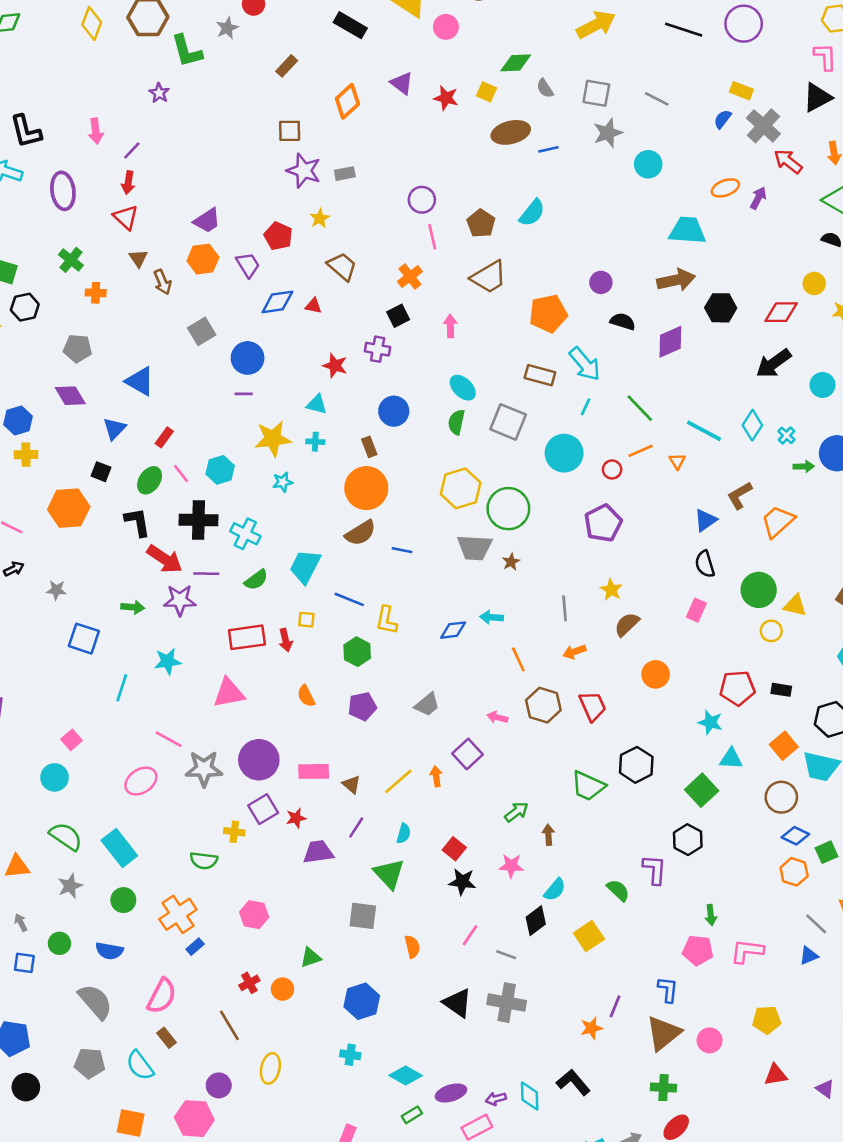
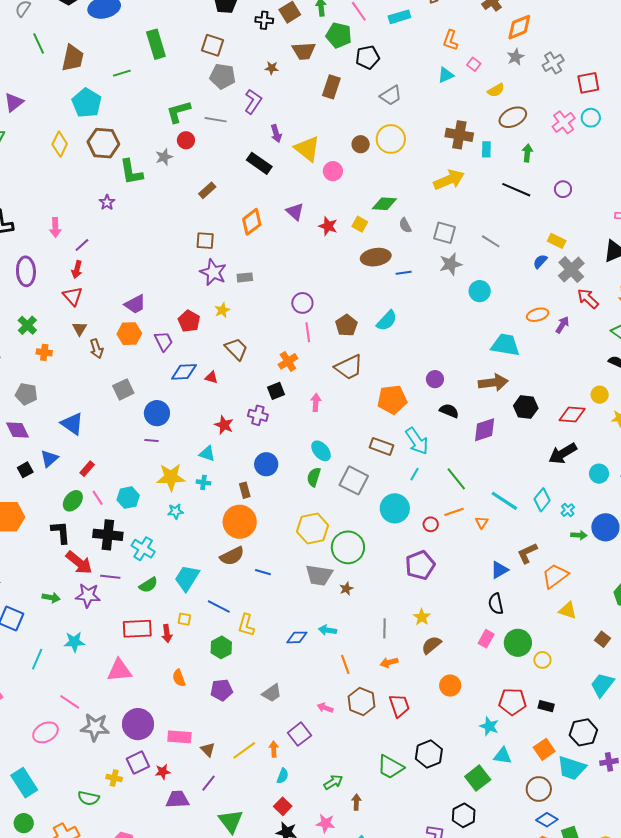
purple circle: (744, 24) -> (563, 189), size x0.6
black square: (101, 472) -> (25, 470), moved, turned 35
green circle: (759, 590) -> (518, 643), moved
yellow triangle: (795, 605) -> (568, 610), moved
cyan semicircle: (404, 834) -> (283, 776), moved

